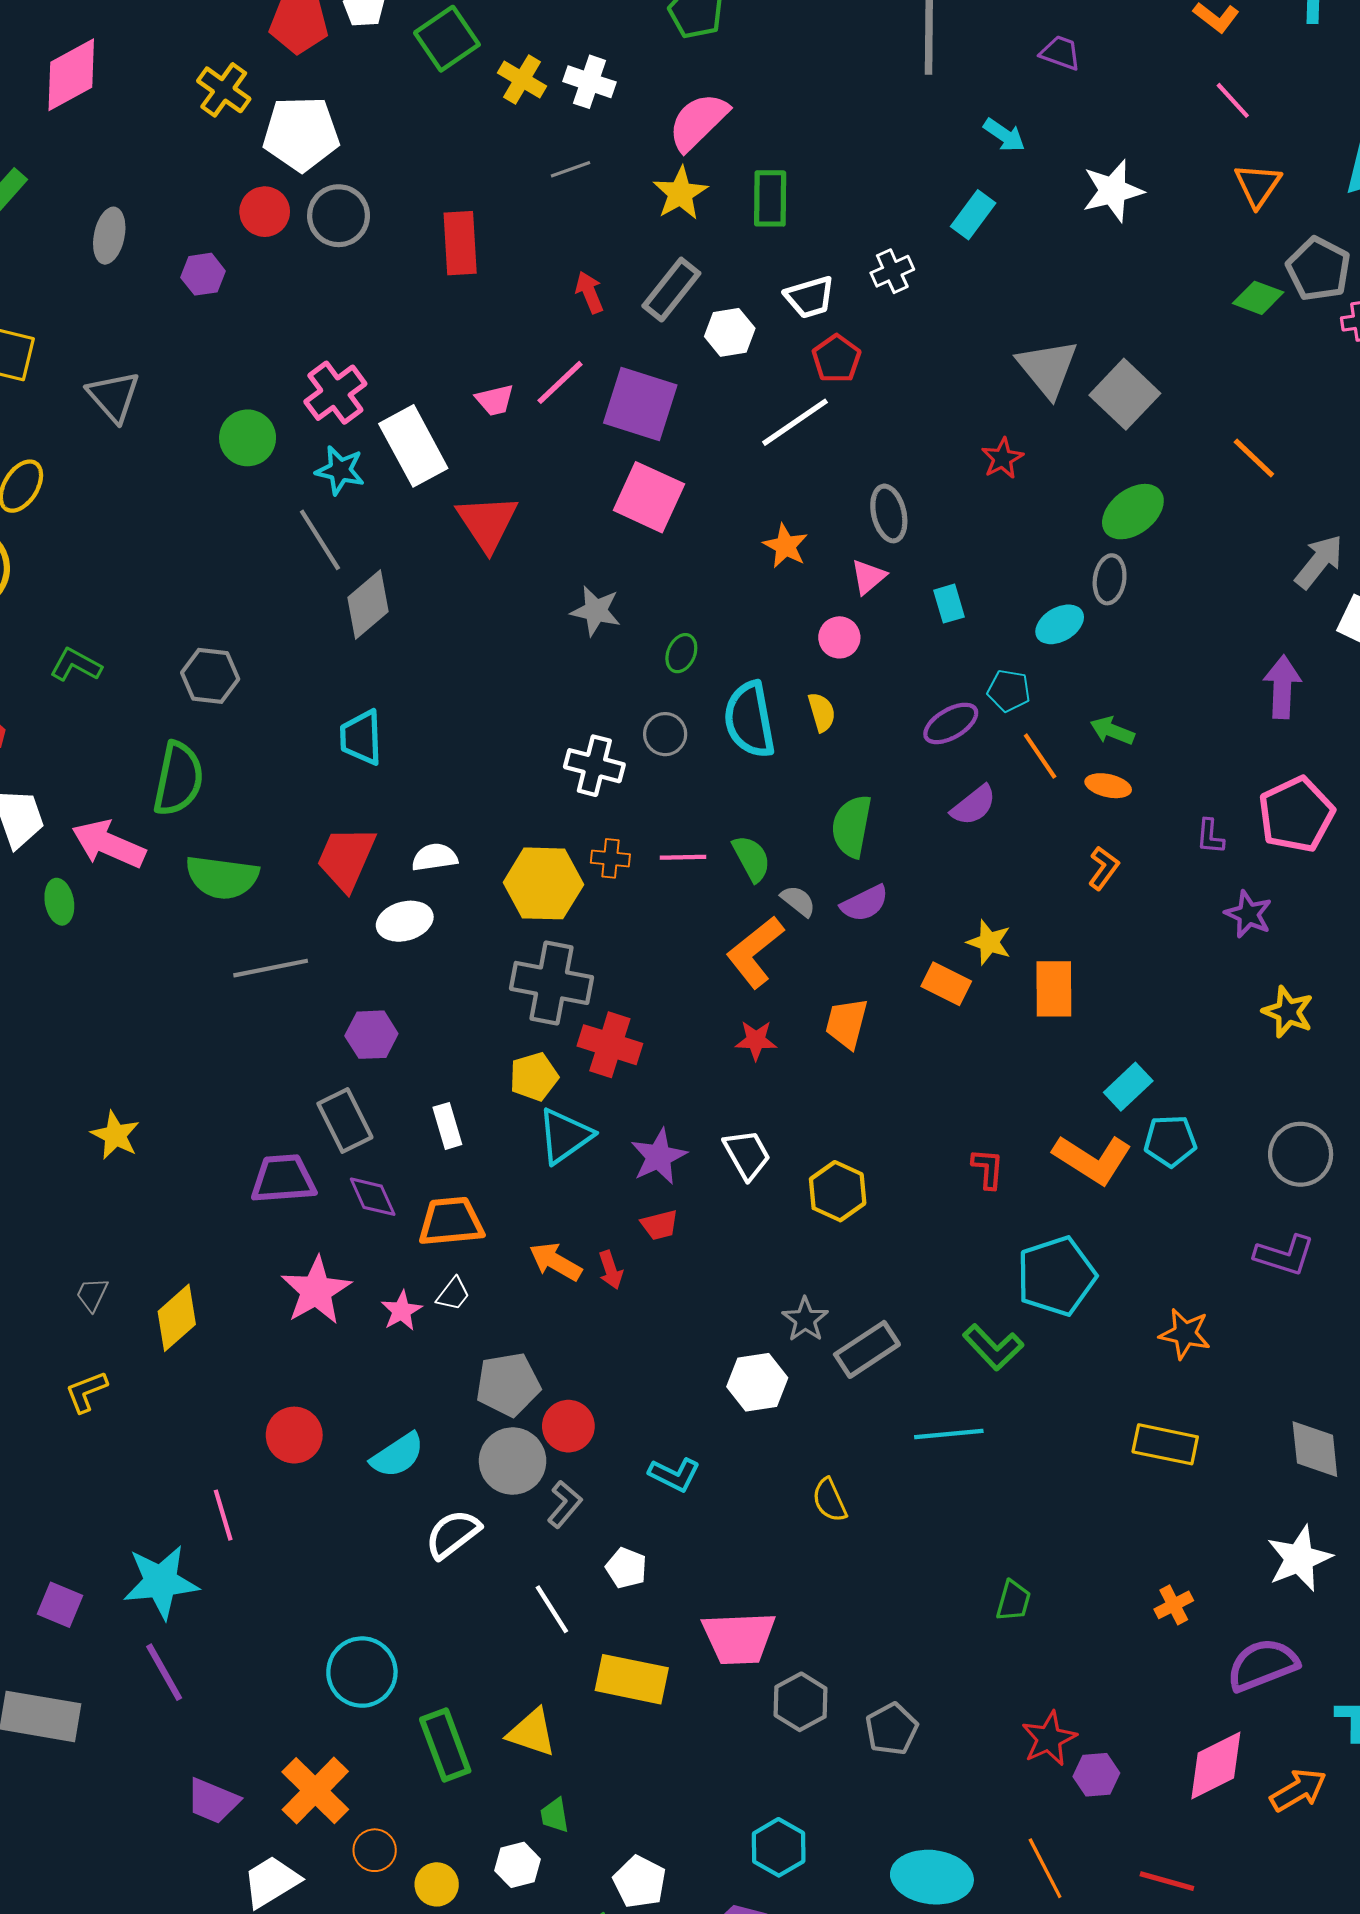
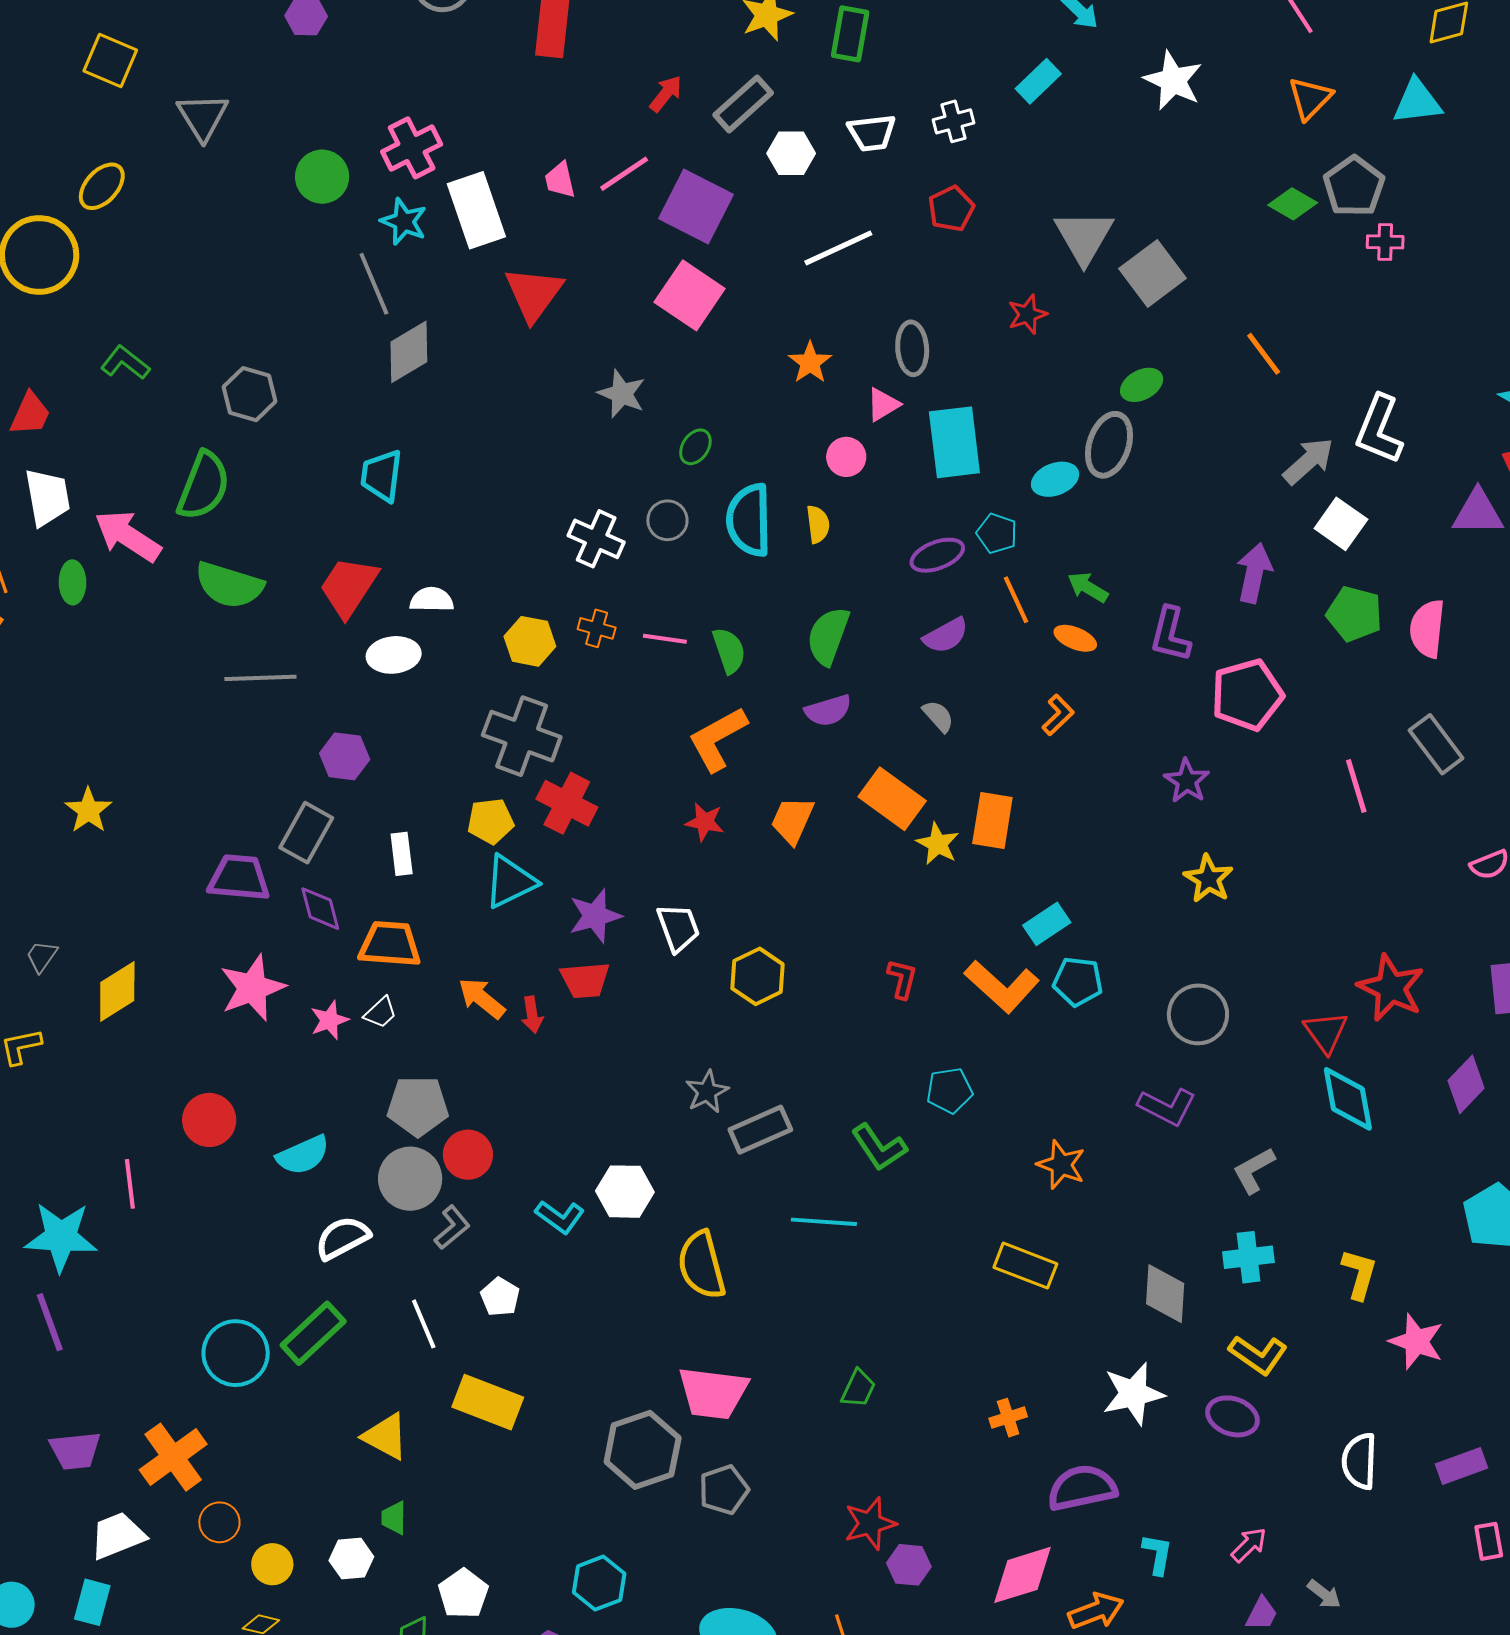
white star: (1113, 191) -> (1173, 81), turned 30
red arrow: (589, 292) -> (666, 94), turned 51
red pentagon: (836, 359) -> (951, 209), moved
pink trapezoid: (495, 400) -> (560, 180), turned 81
green ellipse: (1133, 512) -> (1142, 385), size x0.7
gray ellipse: (1110, 579) -> (1109, 445), size x1.4
cyan rectangle: (949, 604) -> (954, 442), size x2.0
purple L-shape: (1210, 836) -> (1170, 634), moved, size x1.6
yellow hexagon: (543, 883) -> (530, 641), size x0.7
gray semicircle: (798, 901) -> (938, 716), moved
yellow star: (989, 942) -> (938, 844), moved
orange rectangle: (946, 984) -> (892, 799), size x1.4
gray rectangle: (345, 1120) -> (306, 833), turned 46
red trapezoid: (660, 1225) -> (585, 980), size x1.4
cyan pentagon: (1056, 1276) -> (949, 1090), size x0.6
white hexagon: (757, 1382) -> (625, 1192), moved
yellow semicircle: (830, 1500) -> (702, 1265), size x1.6
pink trapezoid: (739, 1638) -> (713, 1393), moved
gray hexagon: (801, 1702) -> (643, 1450), size x1.4
green rectangle: (445, 1745) -> (313, 1333), moved, turned 58
purple trapezoid: (213, 1801) -> (75, 1451), turned -38

